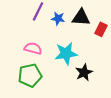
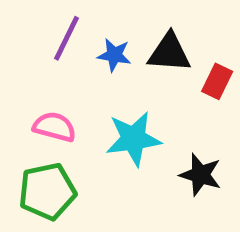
black star: (84, 72) -> (200, 175), moved, turned -30

